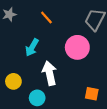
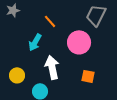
orange line: (46, 18) -> (50, 21), moved
orange square: (92, 94) -> (88, 76), moved

